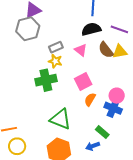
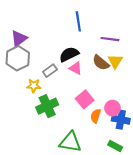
black semicircle: (91, 29) -> (69, 54), moved
yellow triangle: (120, 52) -> (115, 61), turned -35
yellow star: (55, 61) -> (34, 86), moved
pink circle: (117, 96) -> (112, 108), moved

